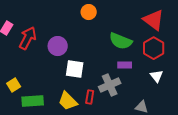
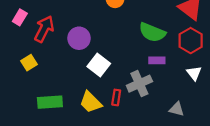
white square: (75, 69) -> (99, 65), turned 30
yellow square: (14, 85) -> (29, 63), moved

